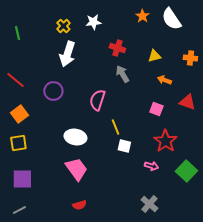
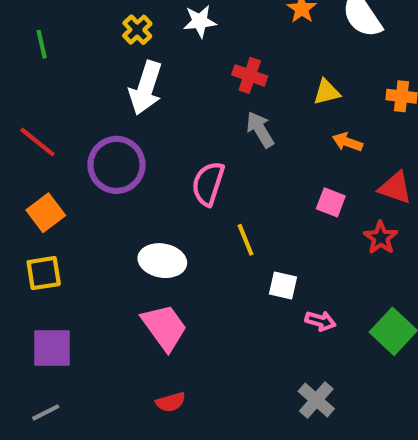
purple circle: (53, 91) -> (117, 165), size x1.4
red star: (165, 141) -> (381, 238), moved, size x0.7
white square: (124, 146) -> (283, 286), moved

